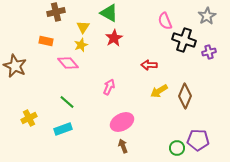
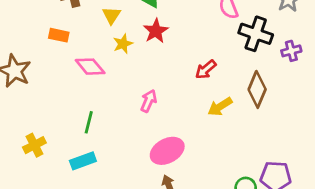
yellow star: (81, 45) -> (123, 44), moved
red arrow: (149, 65) -> (206, 69), turned -42
brown diamond: (185, 96) -> (257, 89), moved
green line: (67, 102) -> (89, 122), turned 63

